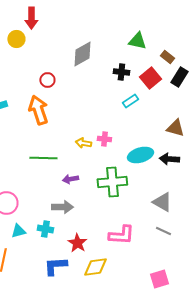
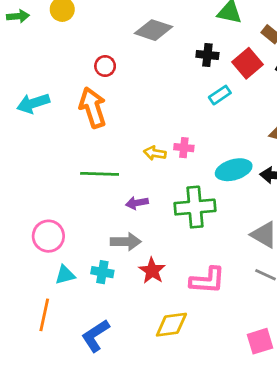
gray diamond: (82, 54) -> (153, 30), turned 48
red star: (77, 243) -> (152, 271), moved
blue L-shape: (55, 266) -> (95, 336), moved, turned -30

